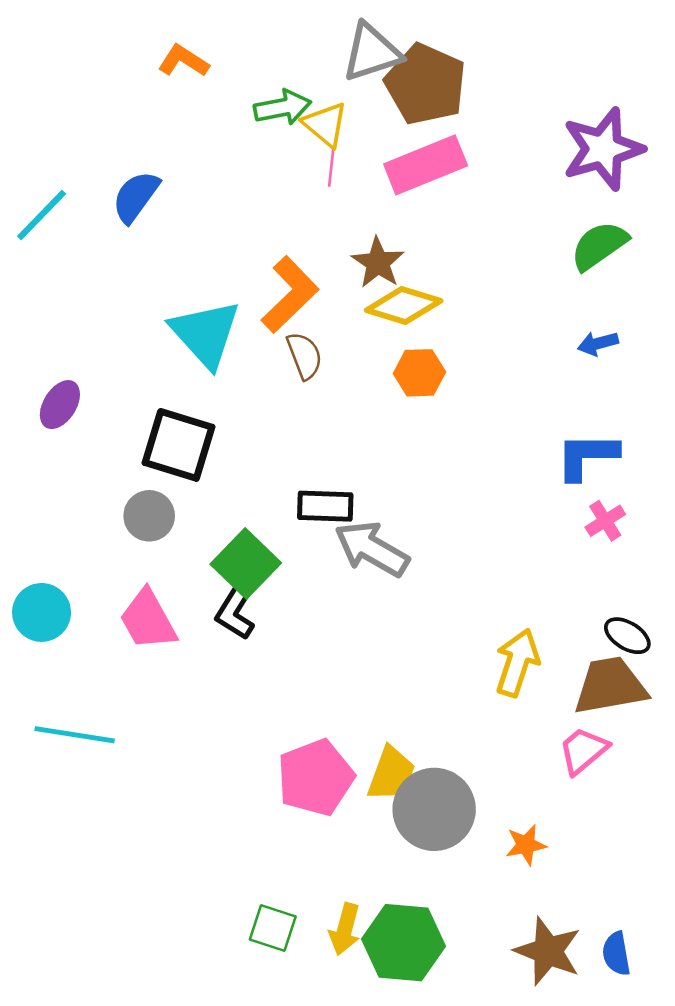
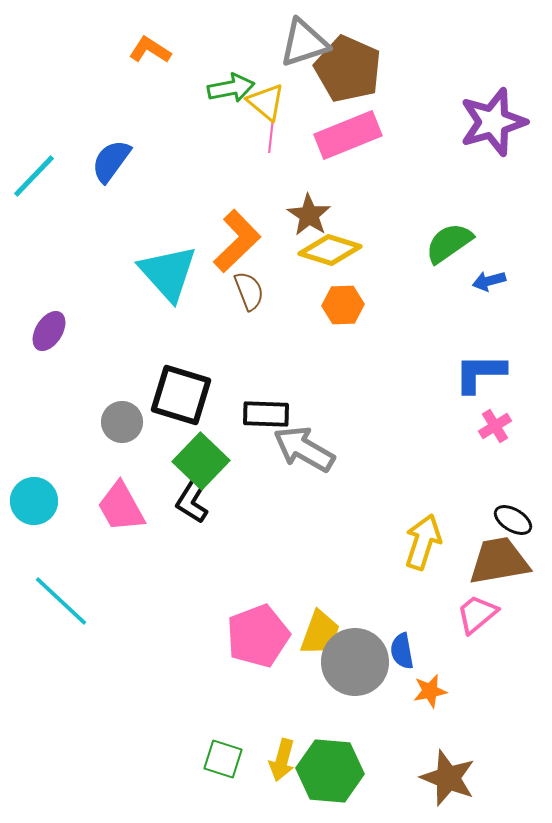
green semicircle: (599, 246) -> (449, 243), moved
black square: (179, 445) -> (181, 395), moved
cyan line: (75, 735) -> (61, 601), turned 34
blue semicircle: (616, 954) -> (402, 651), moved

